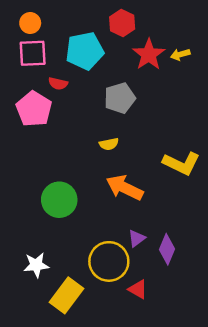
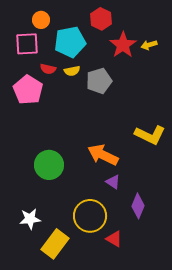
orange circle: (30, 23) -> (41, 20), moved
yellow semicircle: (109, 144) -> (72, 71), moved
purple triangle: (137, 238) -> (113, 182), moved, turned -49

